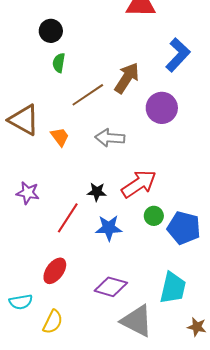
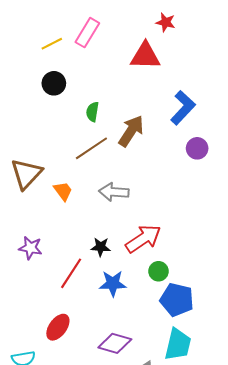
green semicircle: (59, 63) -> (92, 112), moved
purple circle: (162, 108) -> (197, 148), moved, size x0.7
brown triangle: (24, 120) -> (26, 174), turned 44
blue pentagon: (184, 228) -> (177, 300), moved

